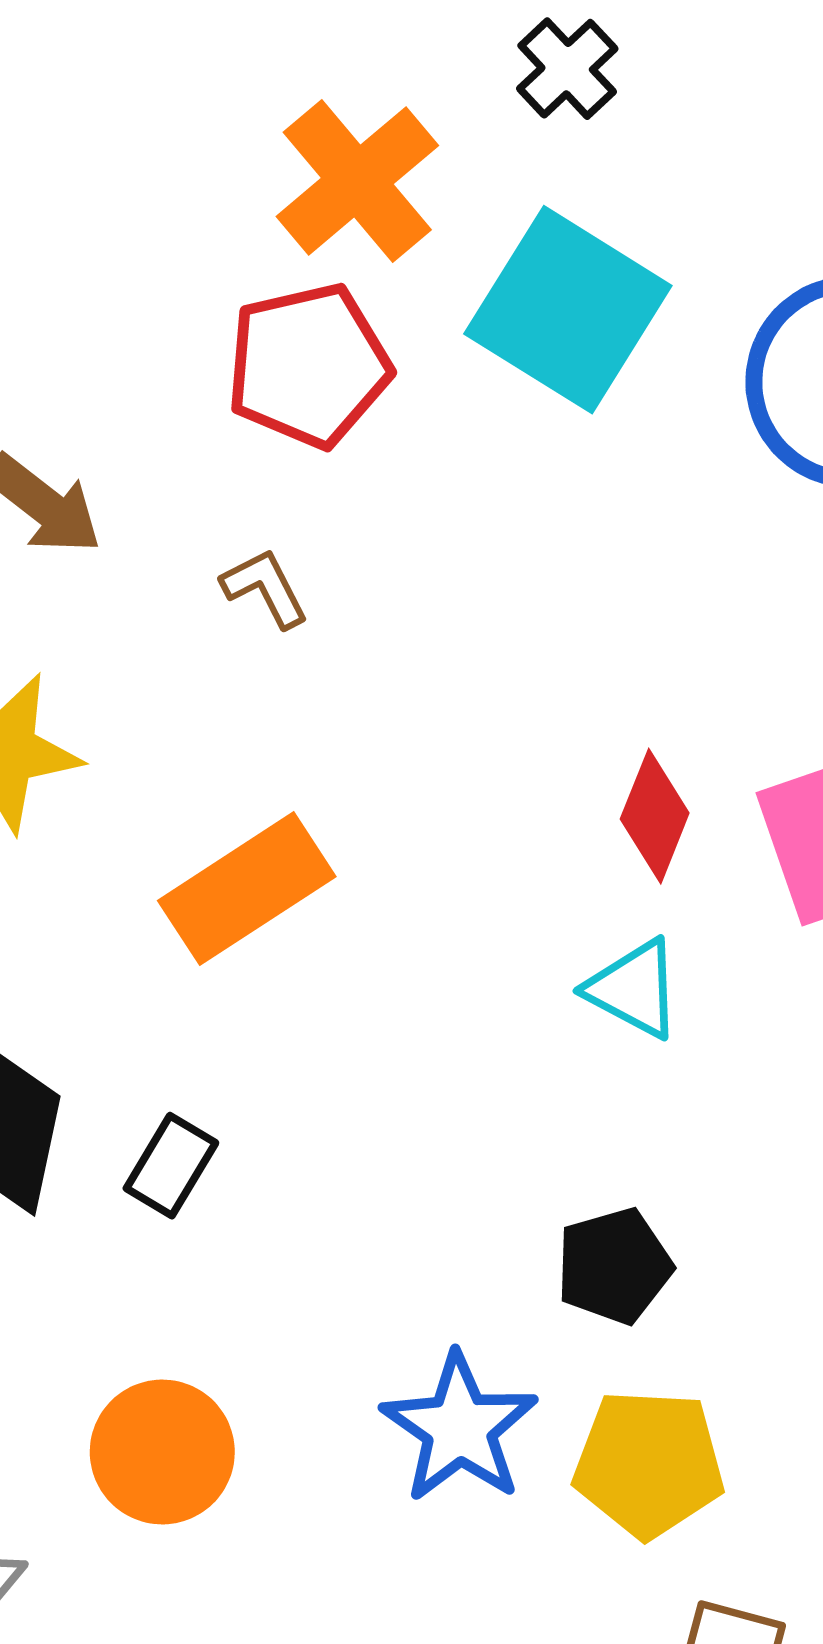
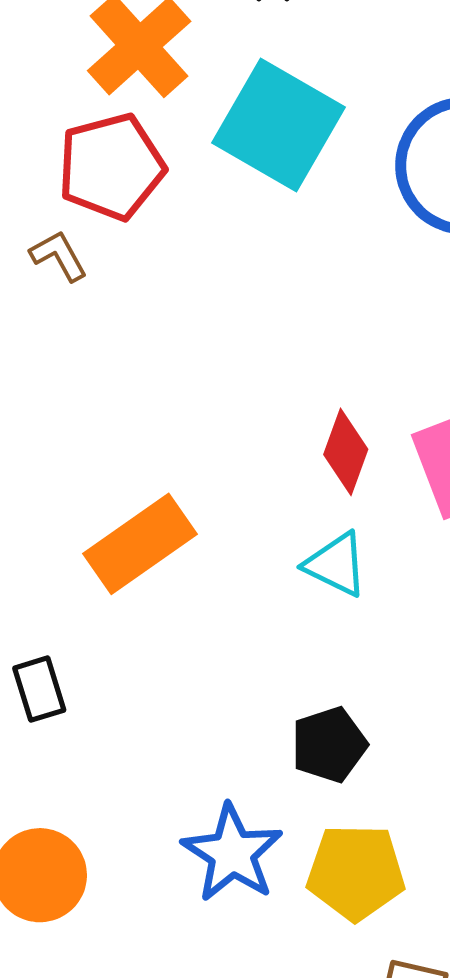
brown L-shape: (265, 588) -> (59, 256), moved
orange rectangle: (247, 889) -> (140, 544), moved
black rectangle: (171, 1166) -> (39, 689), turned -46

